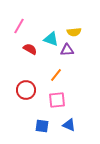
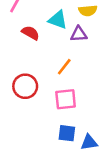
blue triangle: (69, 125) -> (89, 142), moved, turned -32
blue square: (42, 126) -> (67, 133), moved

